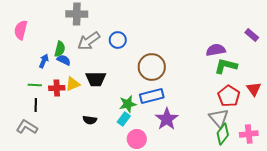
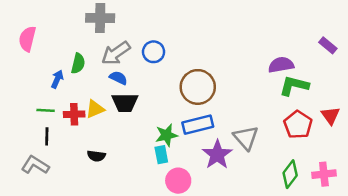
blue semicircle: (64, 60) -> (118, 78), moved
gray triangle: (219, 118) -> (246, 138), moved
cyan rectangle: (124, 119) -> (161, 155), turned -48
black semicircle: (90, 120) -> (96, 156), moved

